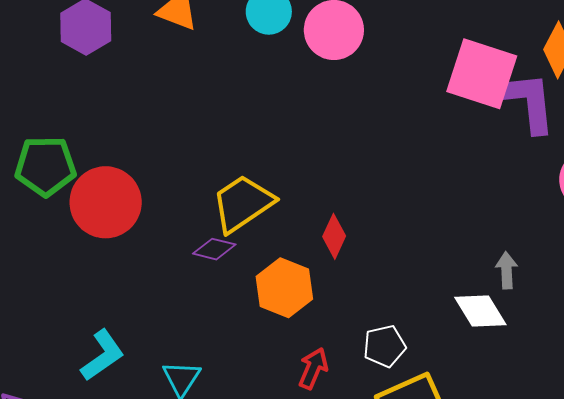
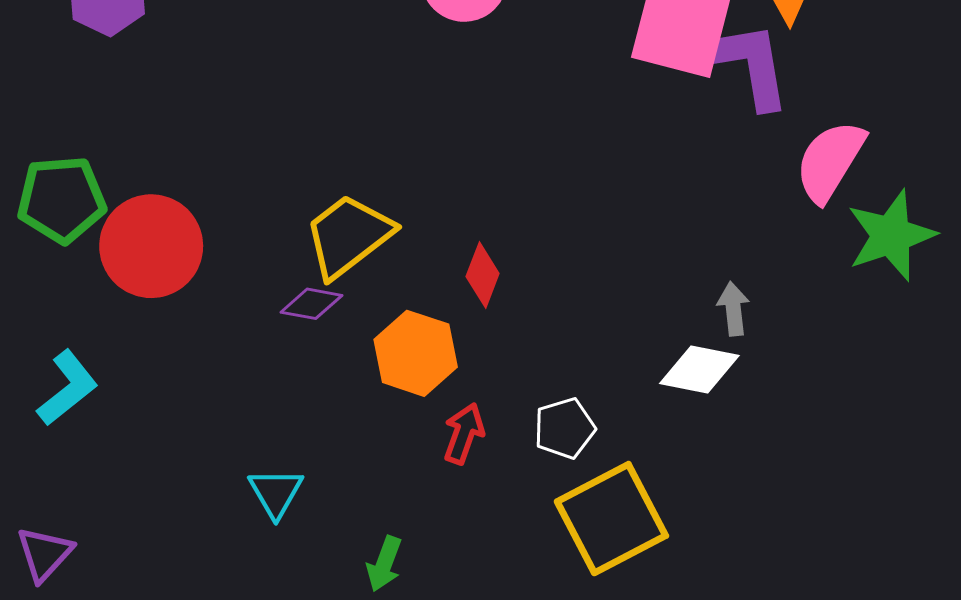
white diamond: (480, 311) -> (699, 370), turned -44
cyan L-shape: (103, 355) -> (67, 388), moved
red arrow: (313, 368) -> (464, 434), moved

